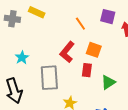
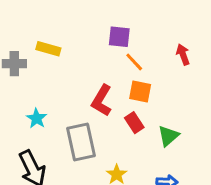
purple square: (108, 17) -> (119, 37), moved
orange line: (80, 24) -> (134, 62), moved
red rectangle: (87, 70) -> (134, 123), turned -32

